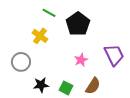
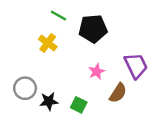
black pentagon: (78, 24) -> (93, 29), turned 30
gray circle: (21, 62) -> (25, 88), moved
brown semicircle: (93, 86) -> (118, 93), moved

